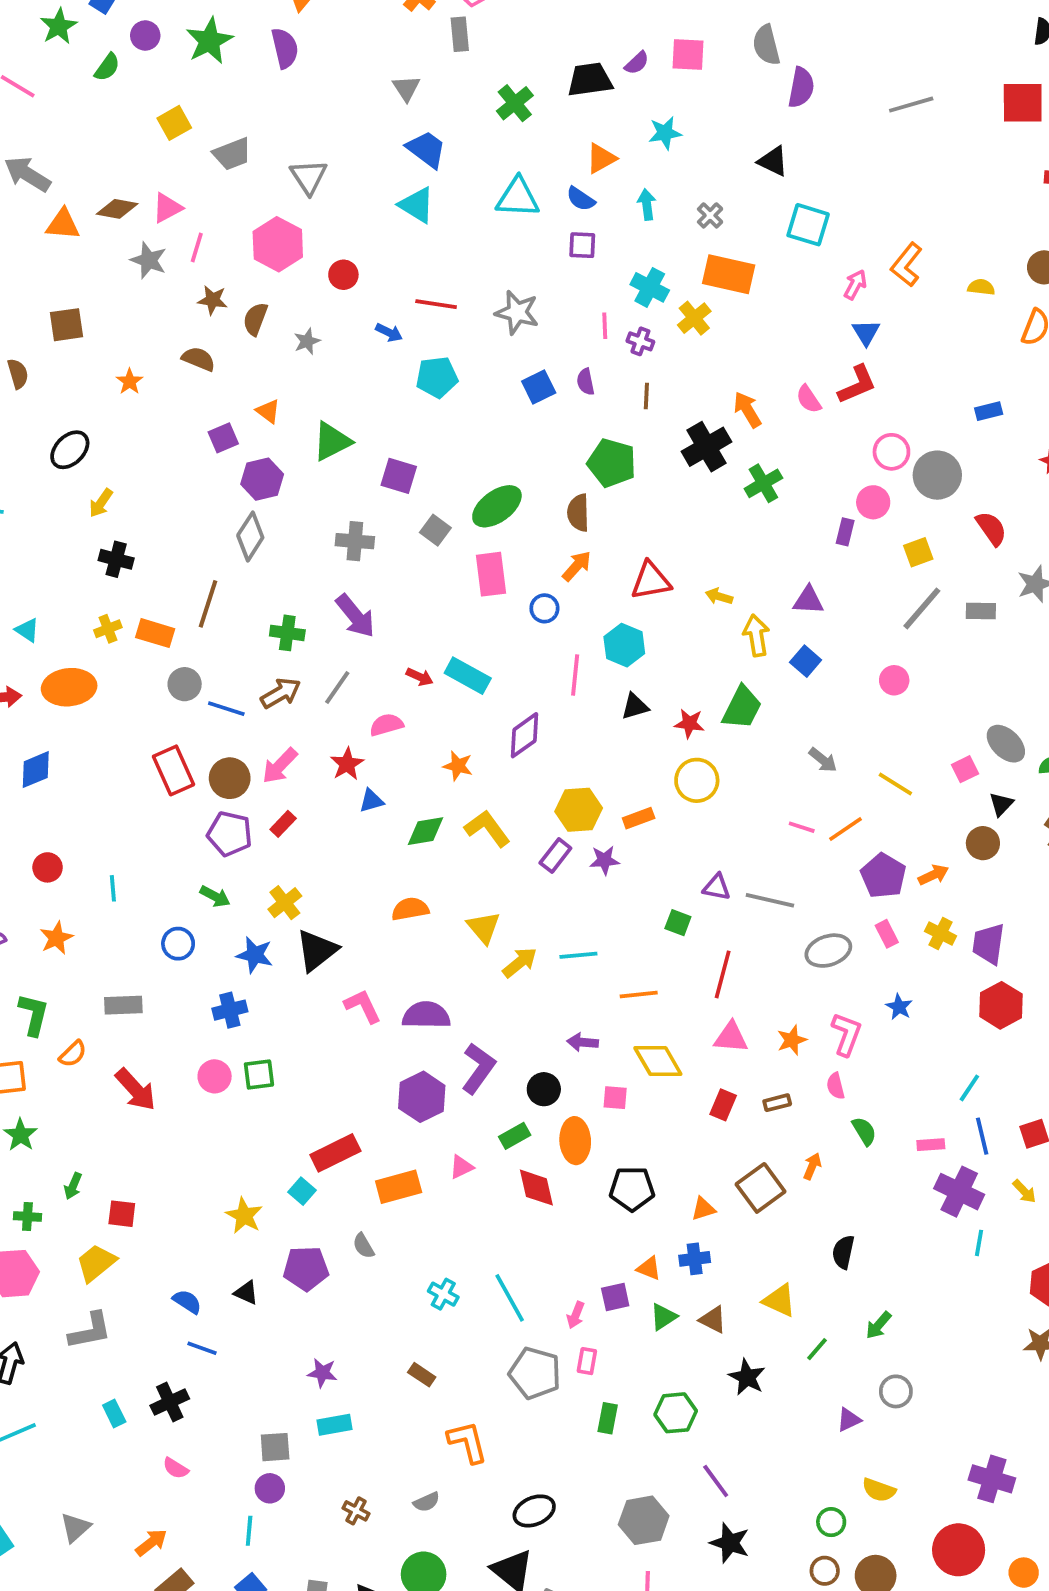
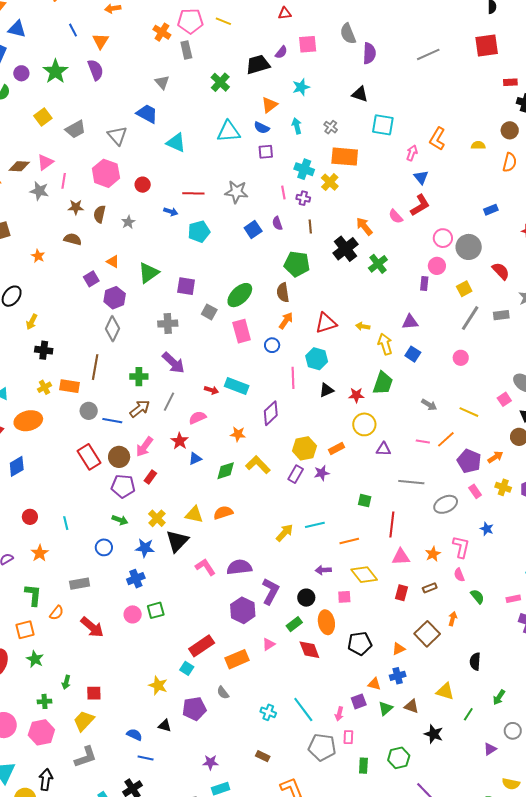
blue trapezoid: (426, 149) -> (147, 114), moved
purple triangle: (717, 887) -> (383, 449), moved
yellow triangle: (484, 927) -> (194, 515), moved, turned -30

